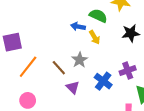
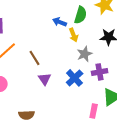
green semicircle: (98, 16) -> (81, 15), turned 72
gray star: (80, 60) -> (85, 54), moved

